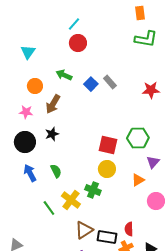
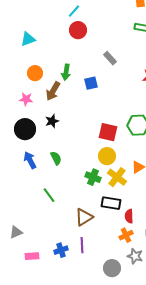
cyan triangle: (28, 52) -> (28, 39), turned 35
green arrow: (64, 75) -> (66, 72), moved, turned -105
gray rectangle: (110, 82) -> (110, 58), moved
blue square: (91, 84) -> (91, 83), moved, turned 32
yellow cross: (71, 200) -> (117, 177), moved
black rectangle: (107, 237) -> (111, 203), moved

